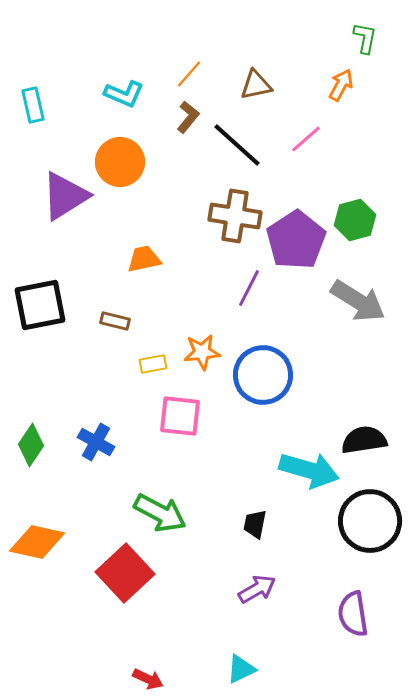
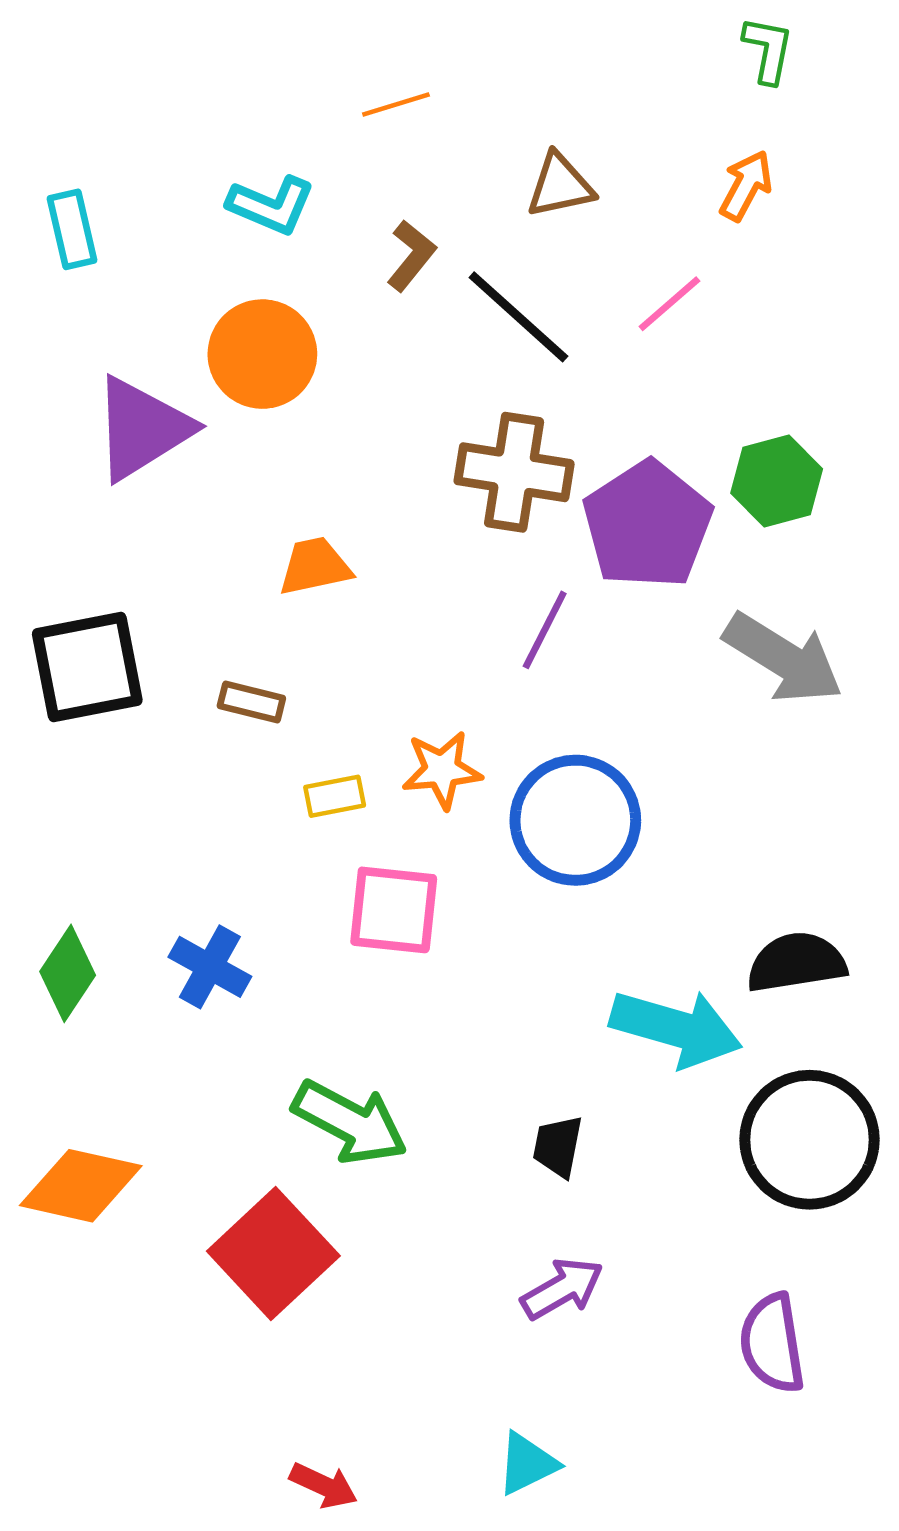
green L-shape: (365, 38) -> (768, 50), moved
orange line: (189, 74) -> (396, 105), moved, turned 32

